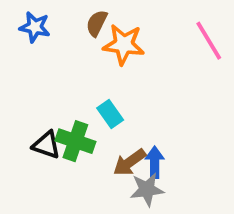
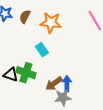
brown semicircle: (97, 23) -> (25, 17), moved
cyan rectangle: (110, 114) -> (42, 50), moved

